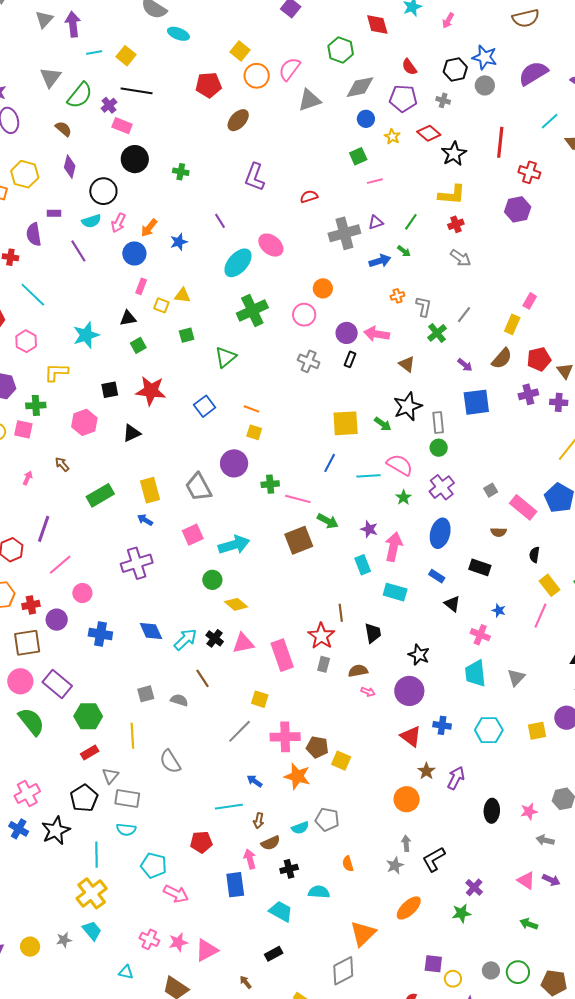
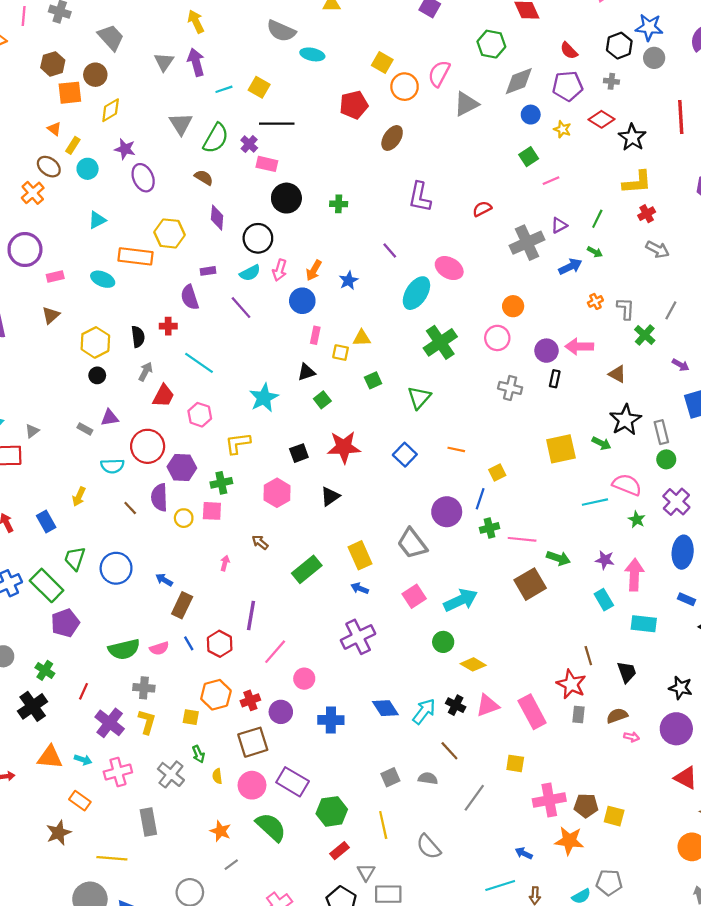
yellow square: (254, 432) -> (497, 472), moved, turned -35
blue line: (330, 463) -> (480, 499), moved
gray line: (239, 731) -> (474, 798), moved

